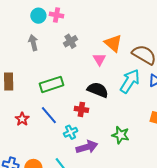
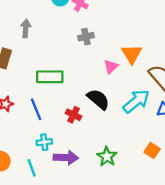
gray arrow: (33, 43) -> (26, 28), moved
cyan cross: (71, 132) -> (44, 142), moved

